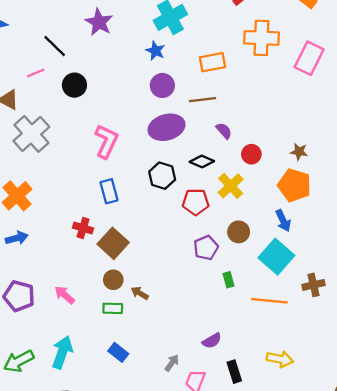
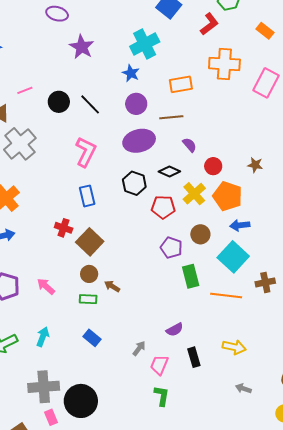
black line: (55, 46) -> (90, 104), moved
orange pentagon: (294, 185) -> (228, 196), moved
blue arrow: (283, 221) -> (240, 225), turned 108
purple pentagon: (206, 248) -> (171, 248), turned -30
green rectangle: (229, 280) -> (191, 276), size x1.6
cyan arrow: (62, 352) -> (43, 337), size x0.7

